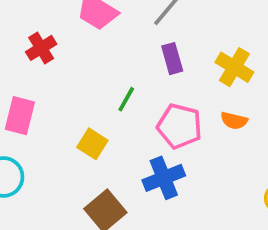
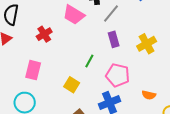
yellow cross: (234, 67) -> (147, 44), turned 30
orange semicircle: (234, 121) -> (149, 95), moved

